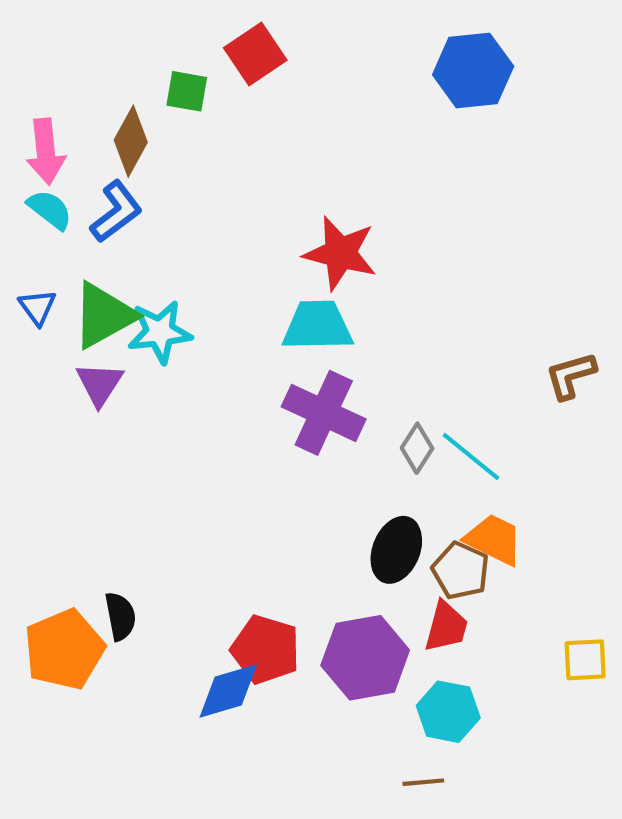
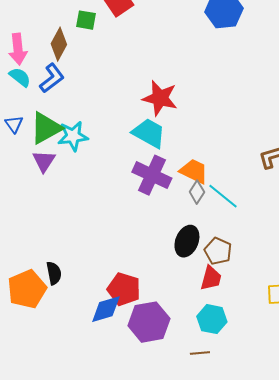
cyan trapezoid: (317, 326) -> (149, 133), turned 30
orange trapezoid: (494, 539) -> (194, 171), moved
purple hexagon: (365, 658) -> (149, 322), moved

